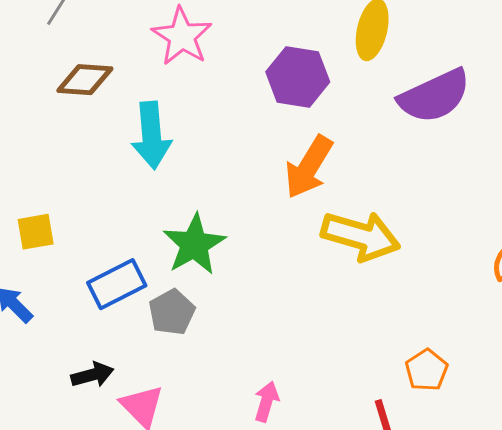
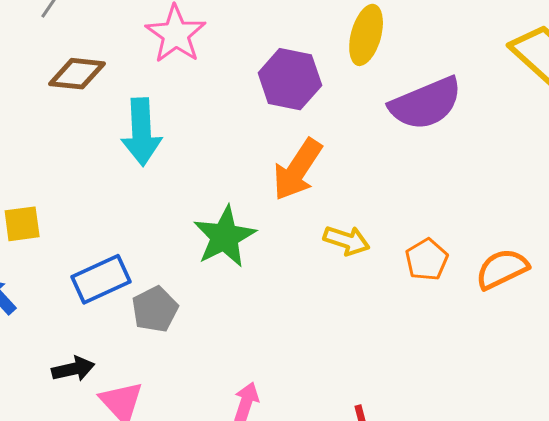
yellow arrow: (361, 236) -> (347, 240), size x0.6
green star: (194, 244) -> (225, 237), moved
orange pentagon: (427, 370) -> (427, 260), moved

